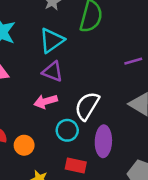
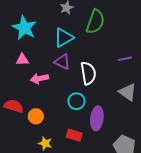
pink arrow: (46, 101) -> (40, 78), moved
white semicircle: (87, 106) -> (88, 73), moved, turned 135
cyan circle: (67, 130) -> (76, 101), moved

